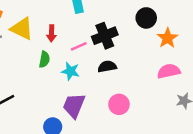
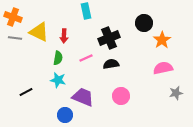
pink line: (79, 46) -> (86, 58), moved
cyan star: (70, 71) -> (58, 80), moved
purple trapezoid: (74, 106) -> (83, 97), turned 90

